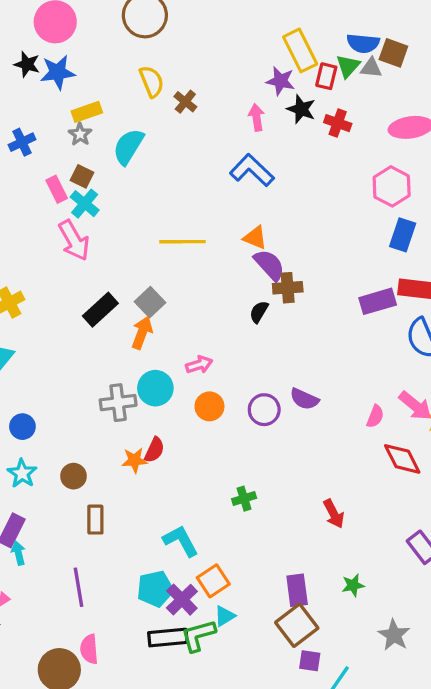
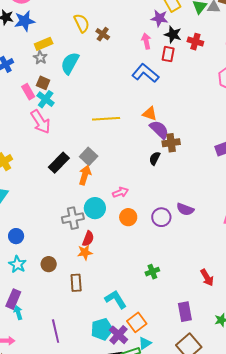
red rectangle: (326, 76) -> (168, 54), moved
red semicircle: (154, 450) -> (88, 239), moved
brown rectangle: (95, 520) -> (76, 283), moved
purple rectangle: (297, 590) -> (185, 312), moved

